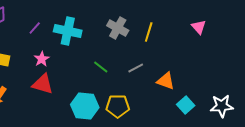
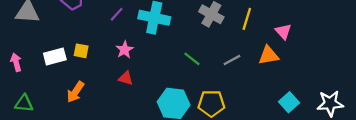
pink triangle: (199, 27) -> (283, 31), moved
orange triangle: (166, 81) -> (268, 55), moved, turned -30
red triangle: (43, 84) -> (126, 78), size x0.6

